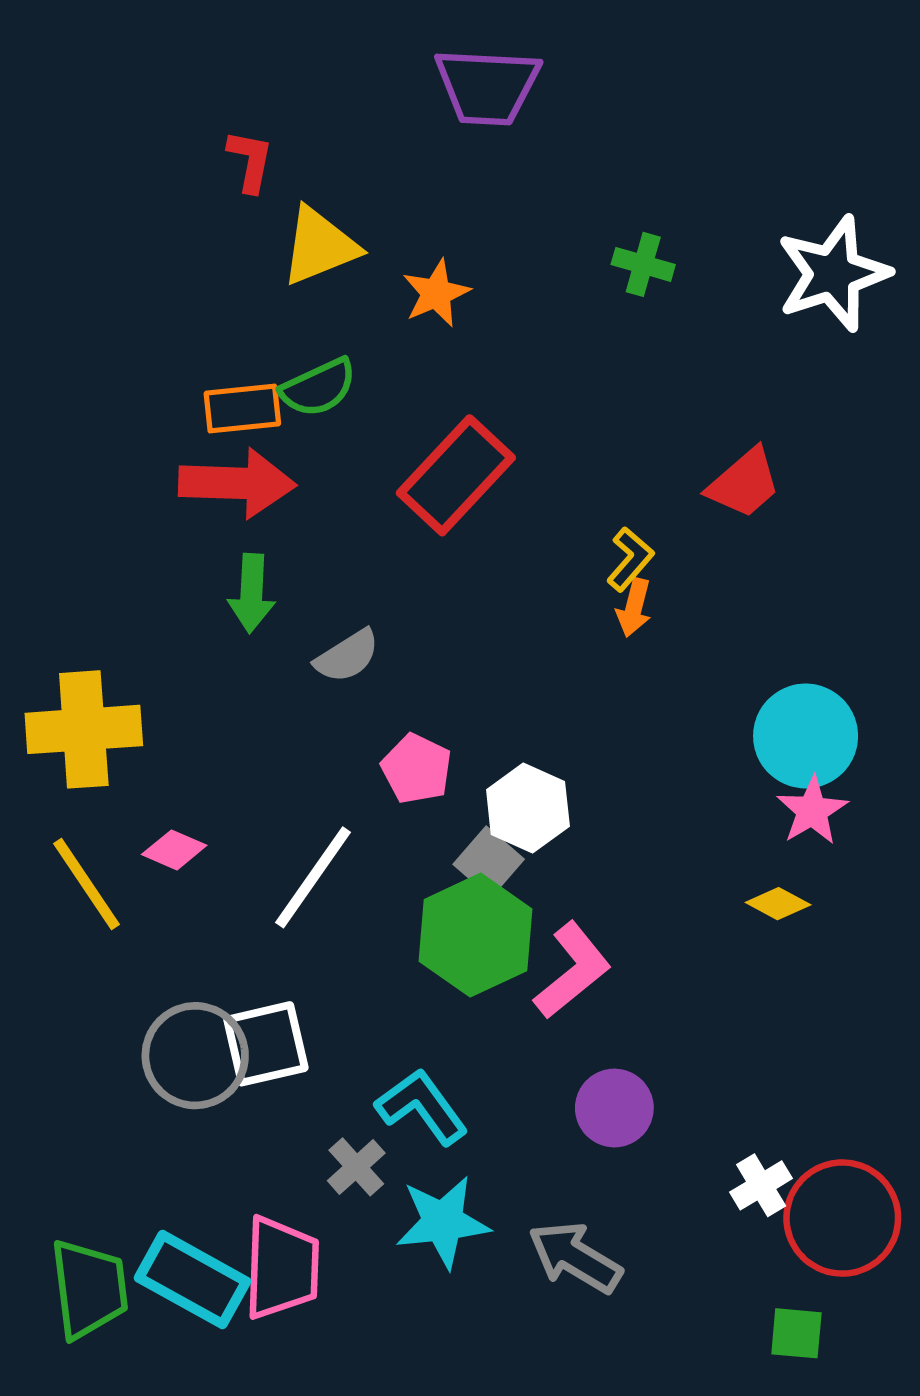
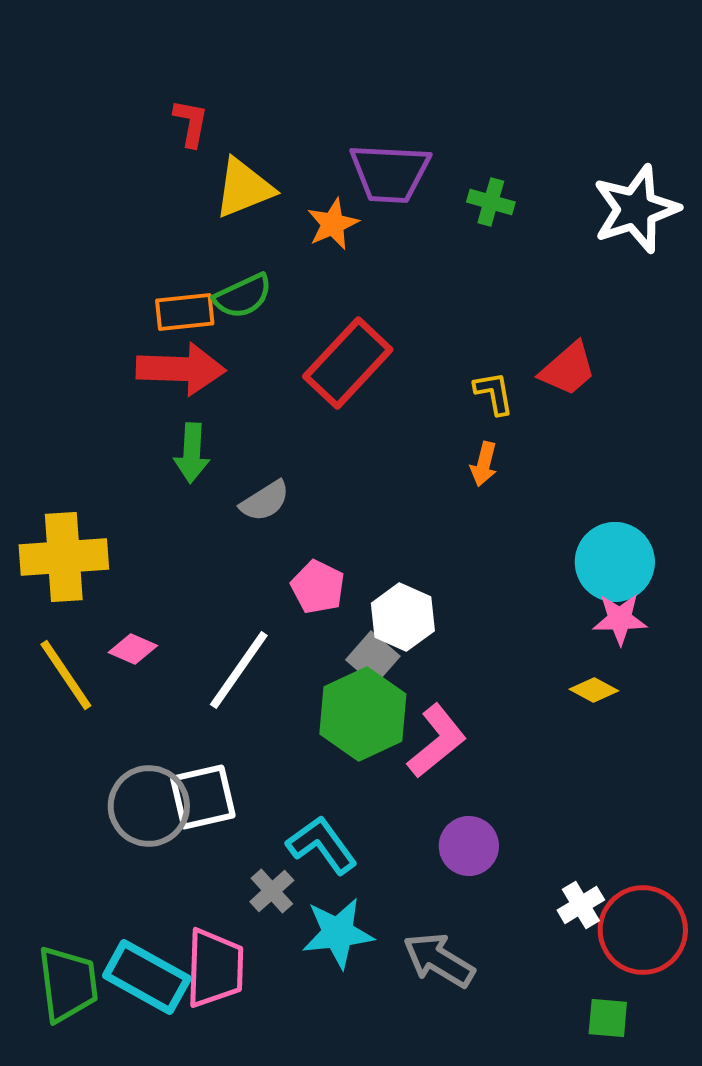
purple trapezoid: (487, 86) -> (390, 173), moved
yellow L-shape: (630, 559) -> (494, 393), moved, turned -51
pink star: (812, 811) -> (620, 619), turned 30

